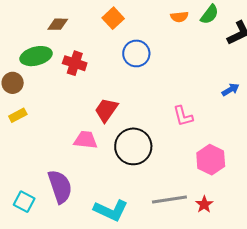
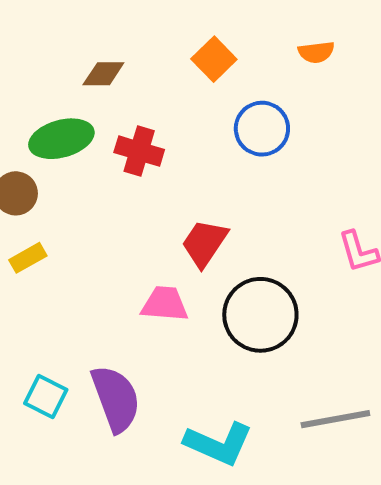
orange semicircle: (179, 17) -> (316, 52), moved
cyan square: (24, 202) -> (46, 397), moved

